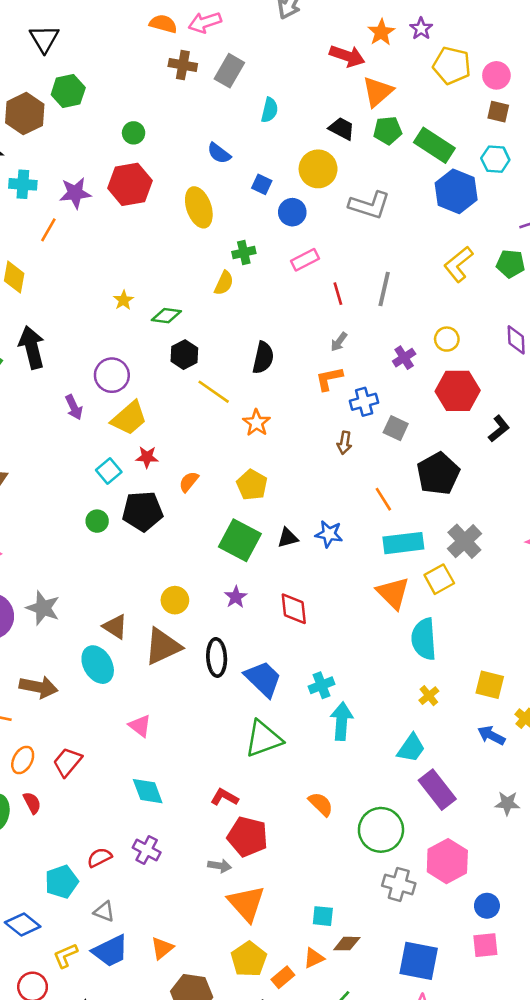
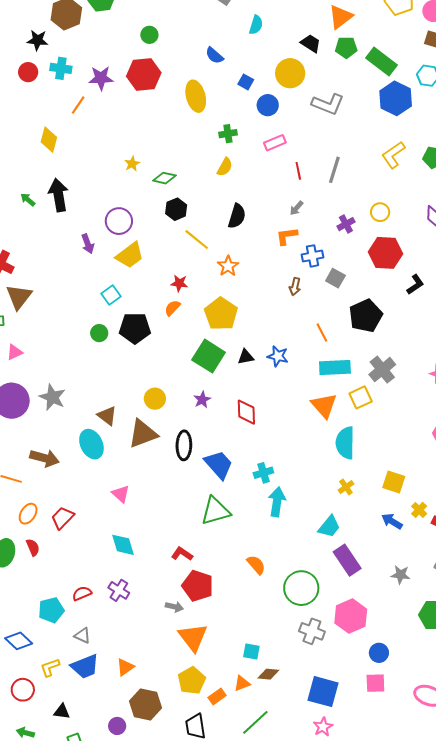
yellow semicircle: (224, 283) -> (225, 167), moved
red star: (147, 457) -> (179, 283), moved
yellow pentagon: (252, 485) -> (221, 314), size x1.4

